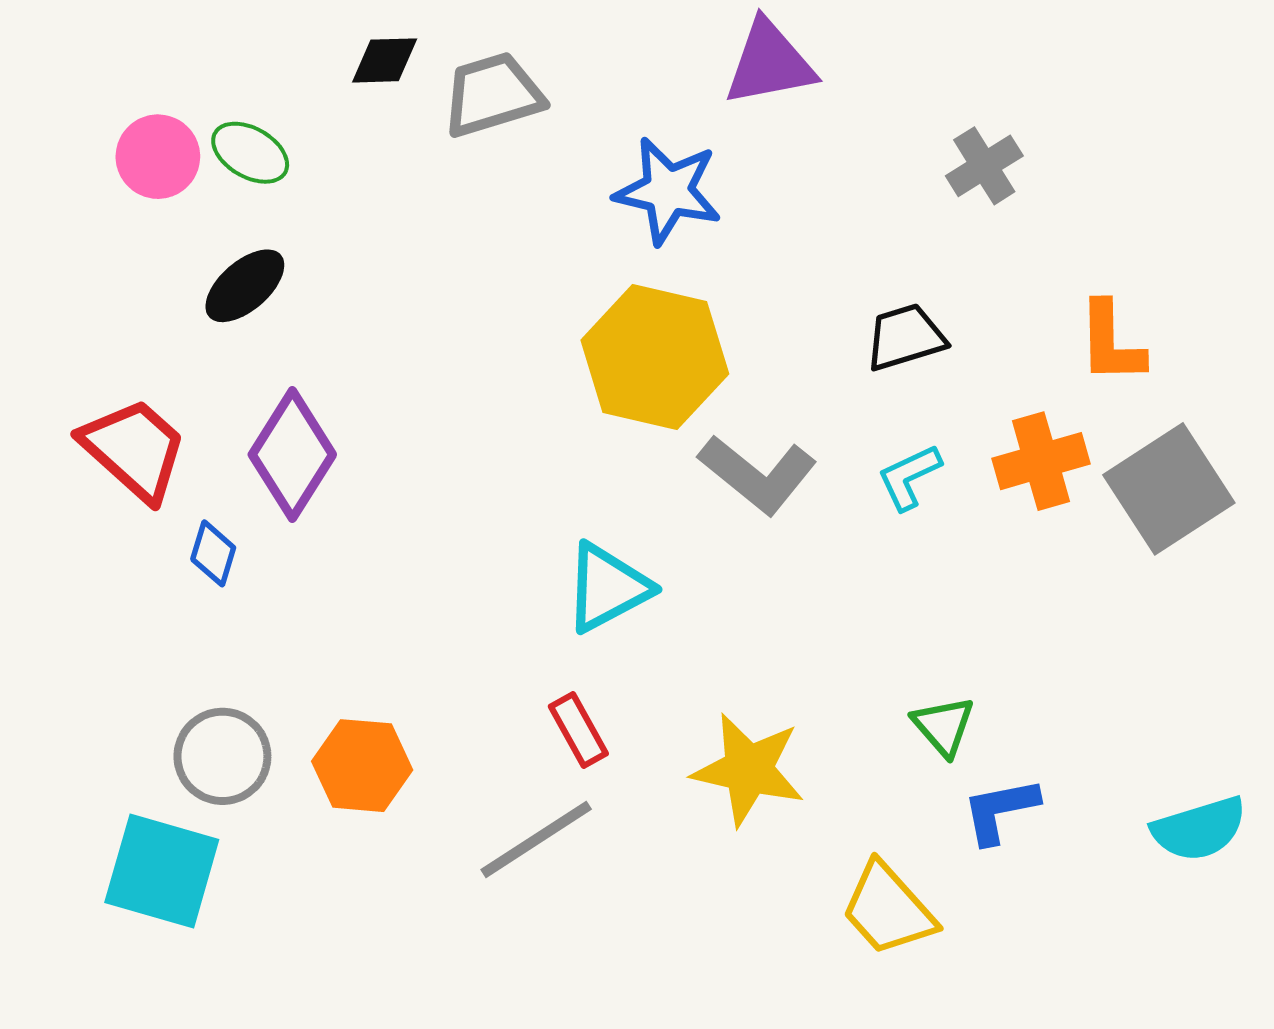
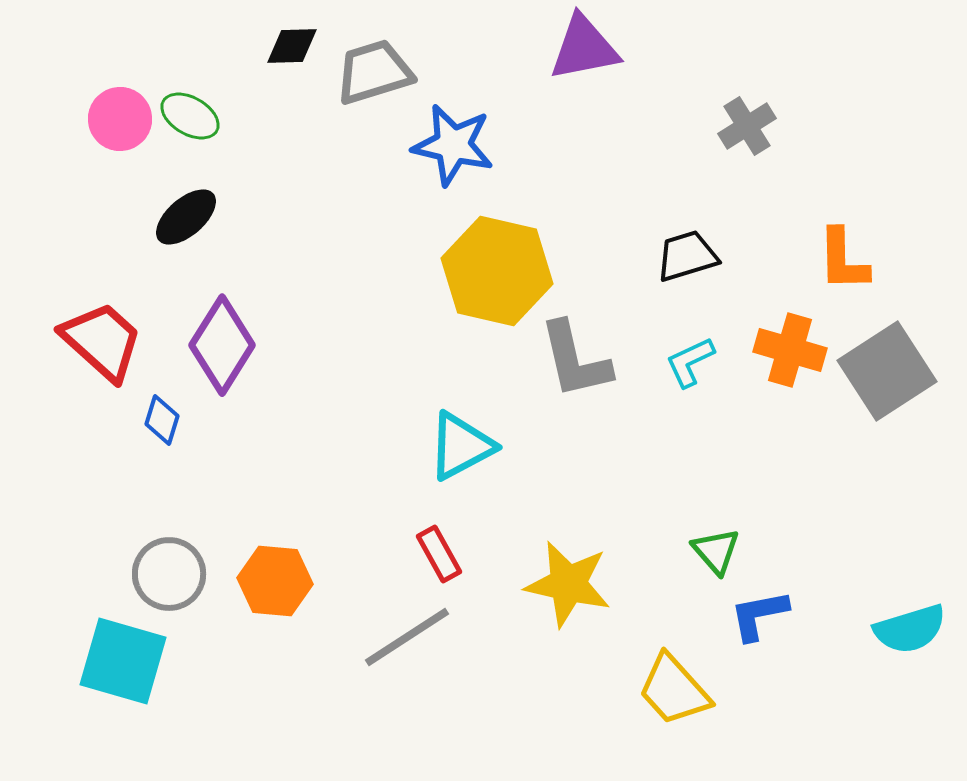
blue star: (668, 191) -> (453, 145), moved
orange cross: (1041, 461) -> (790, 350), turned 32
gray L-shape: (758, 474) -> (575, 360), turned 38

